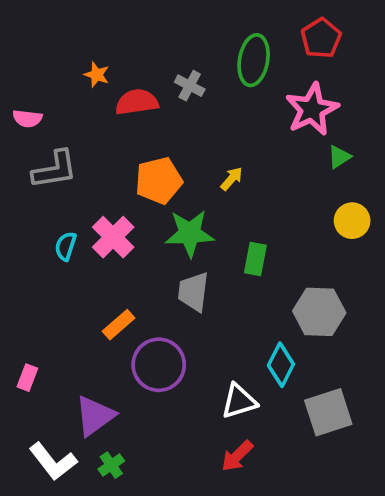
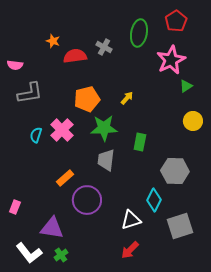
purple triangle: (95, 416) -> (52, 228), turned 45

